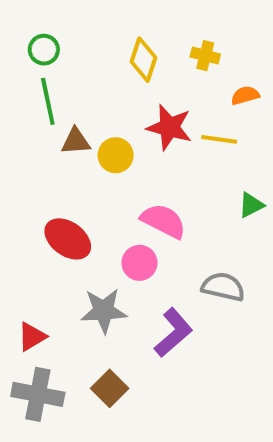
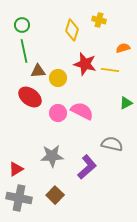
yellow cross: (205, 56) -> (99, 20), moved
red ellipse: (68, 239) -> (30, 97), moved
pink circle: (139, 263) -> (58, 113), moved

